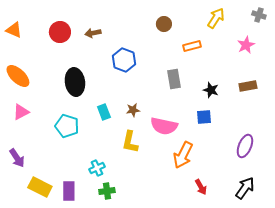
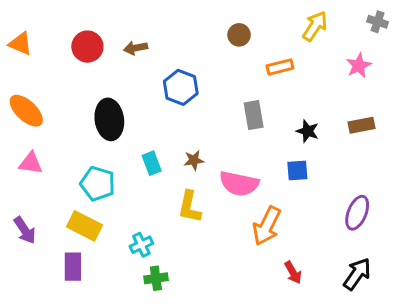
pink triangle: (21, 112) -> (31, 163), turned 36
yellow rectangle: (40, 187) -> (85, 226), moved
purple rectangle: (69, 191) -> (73, 267), moved

